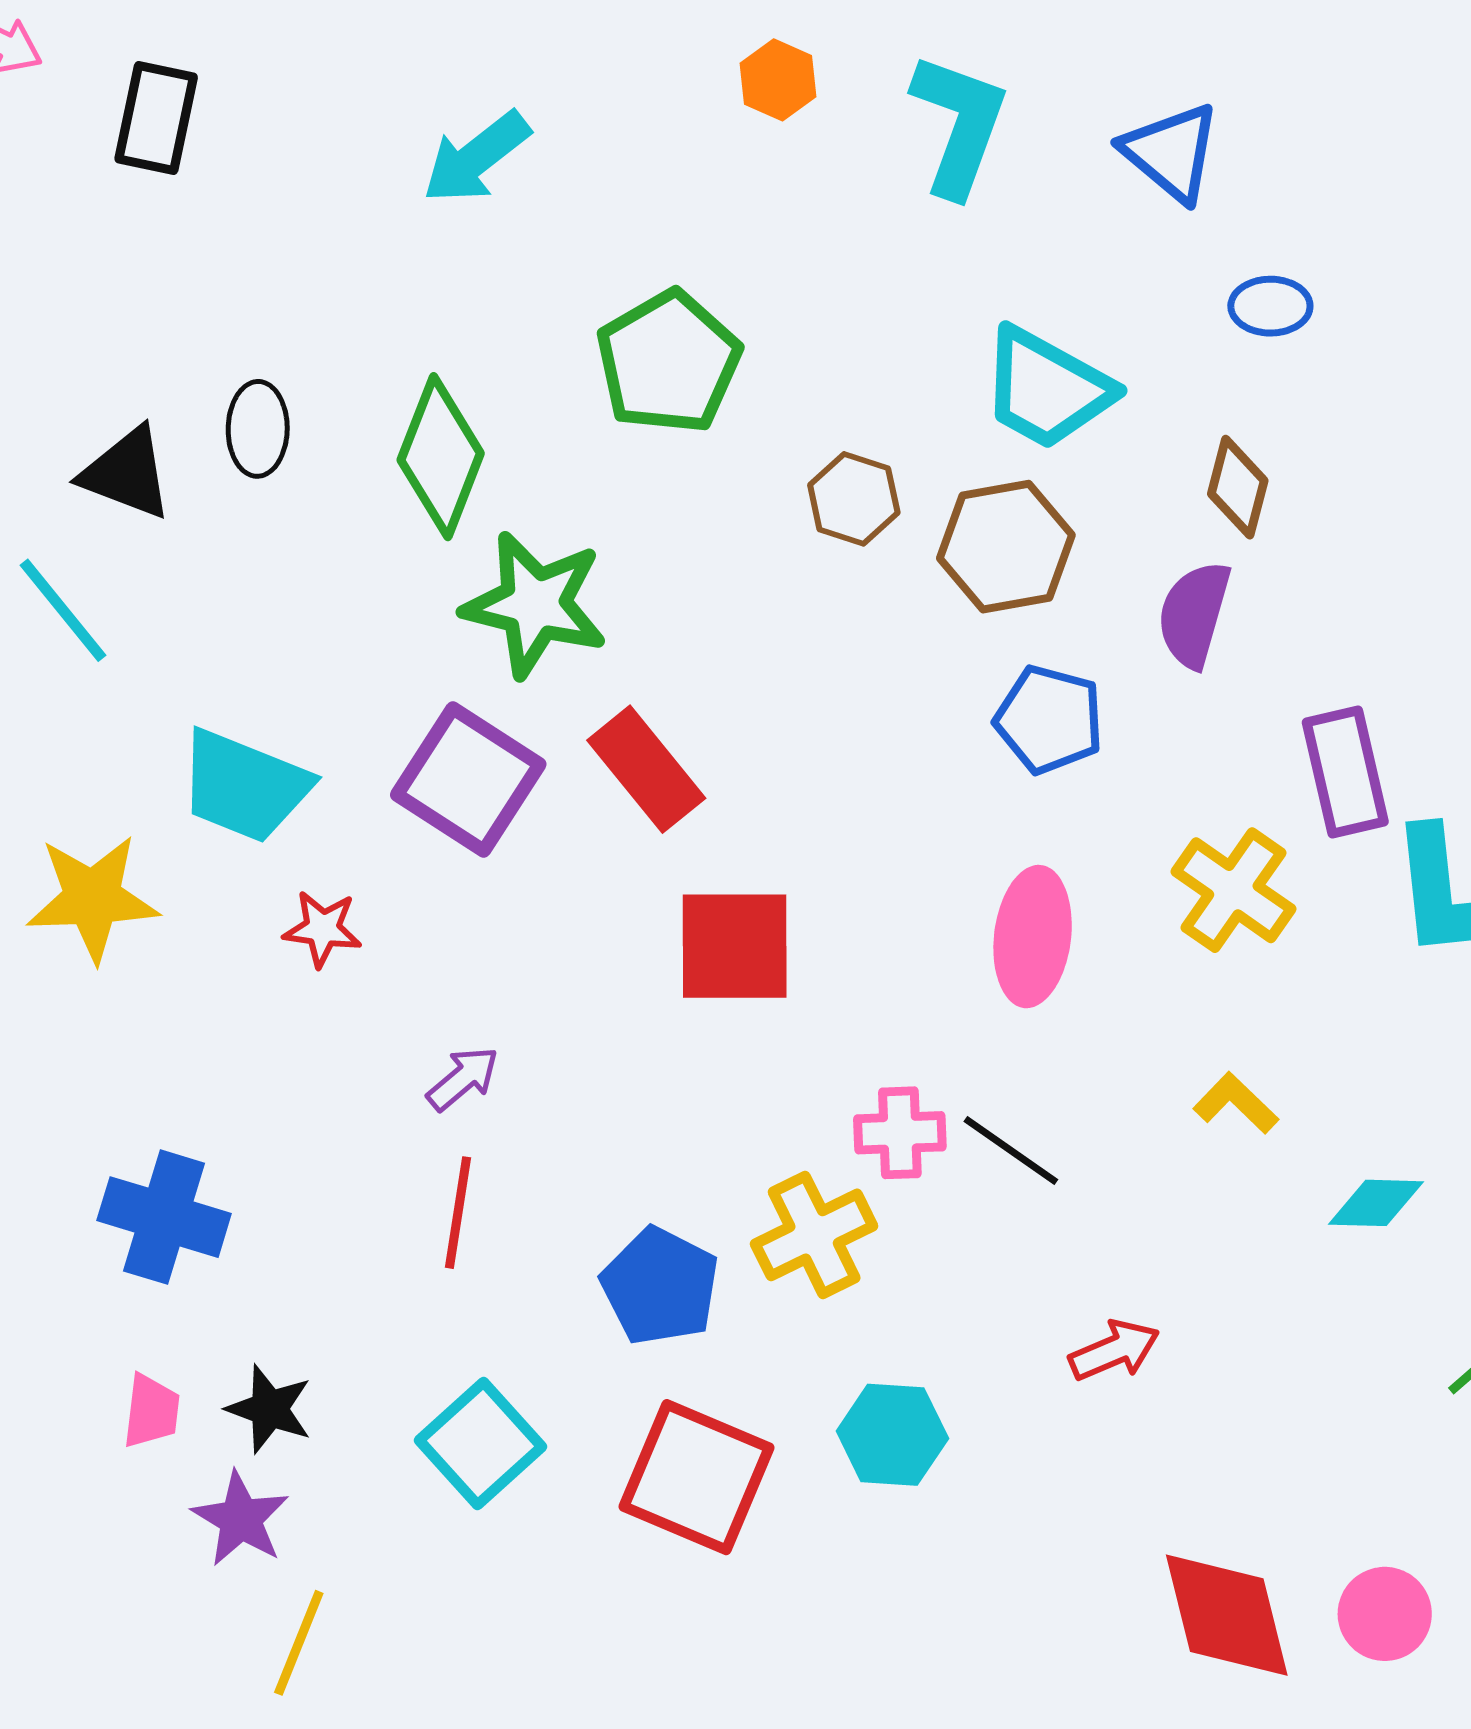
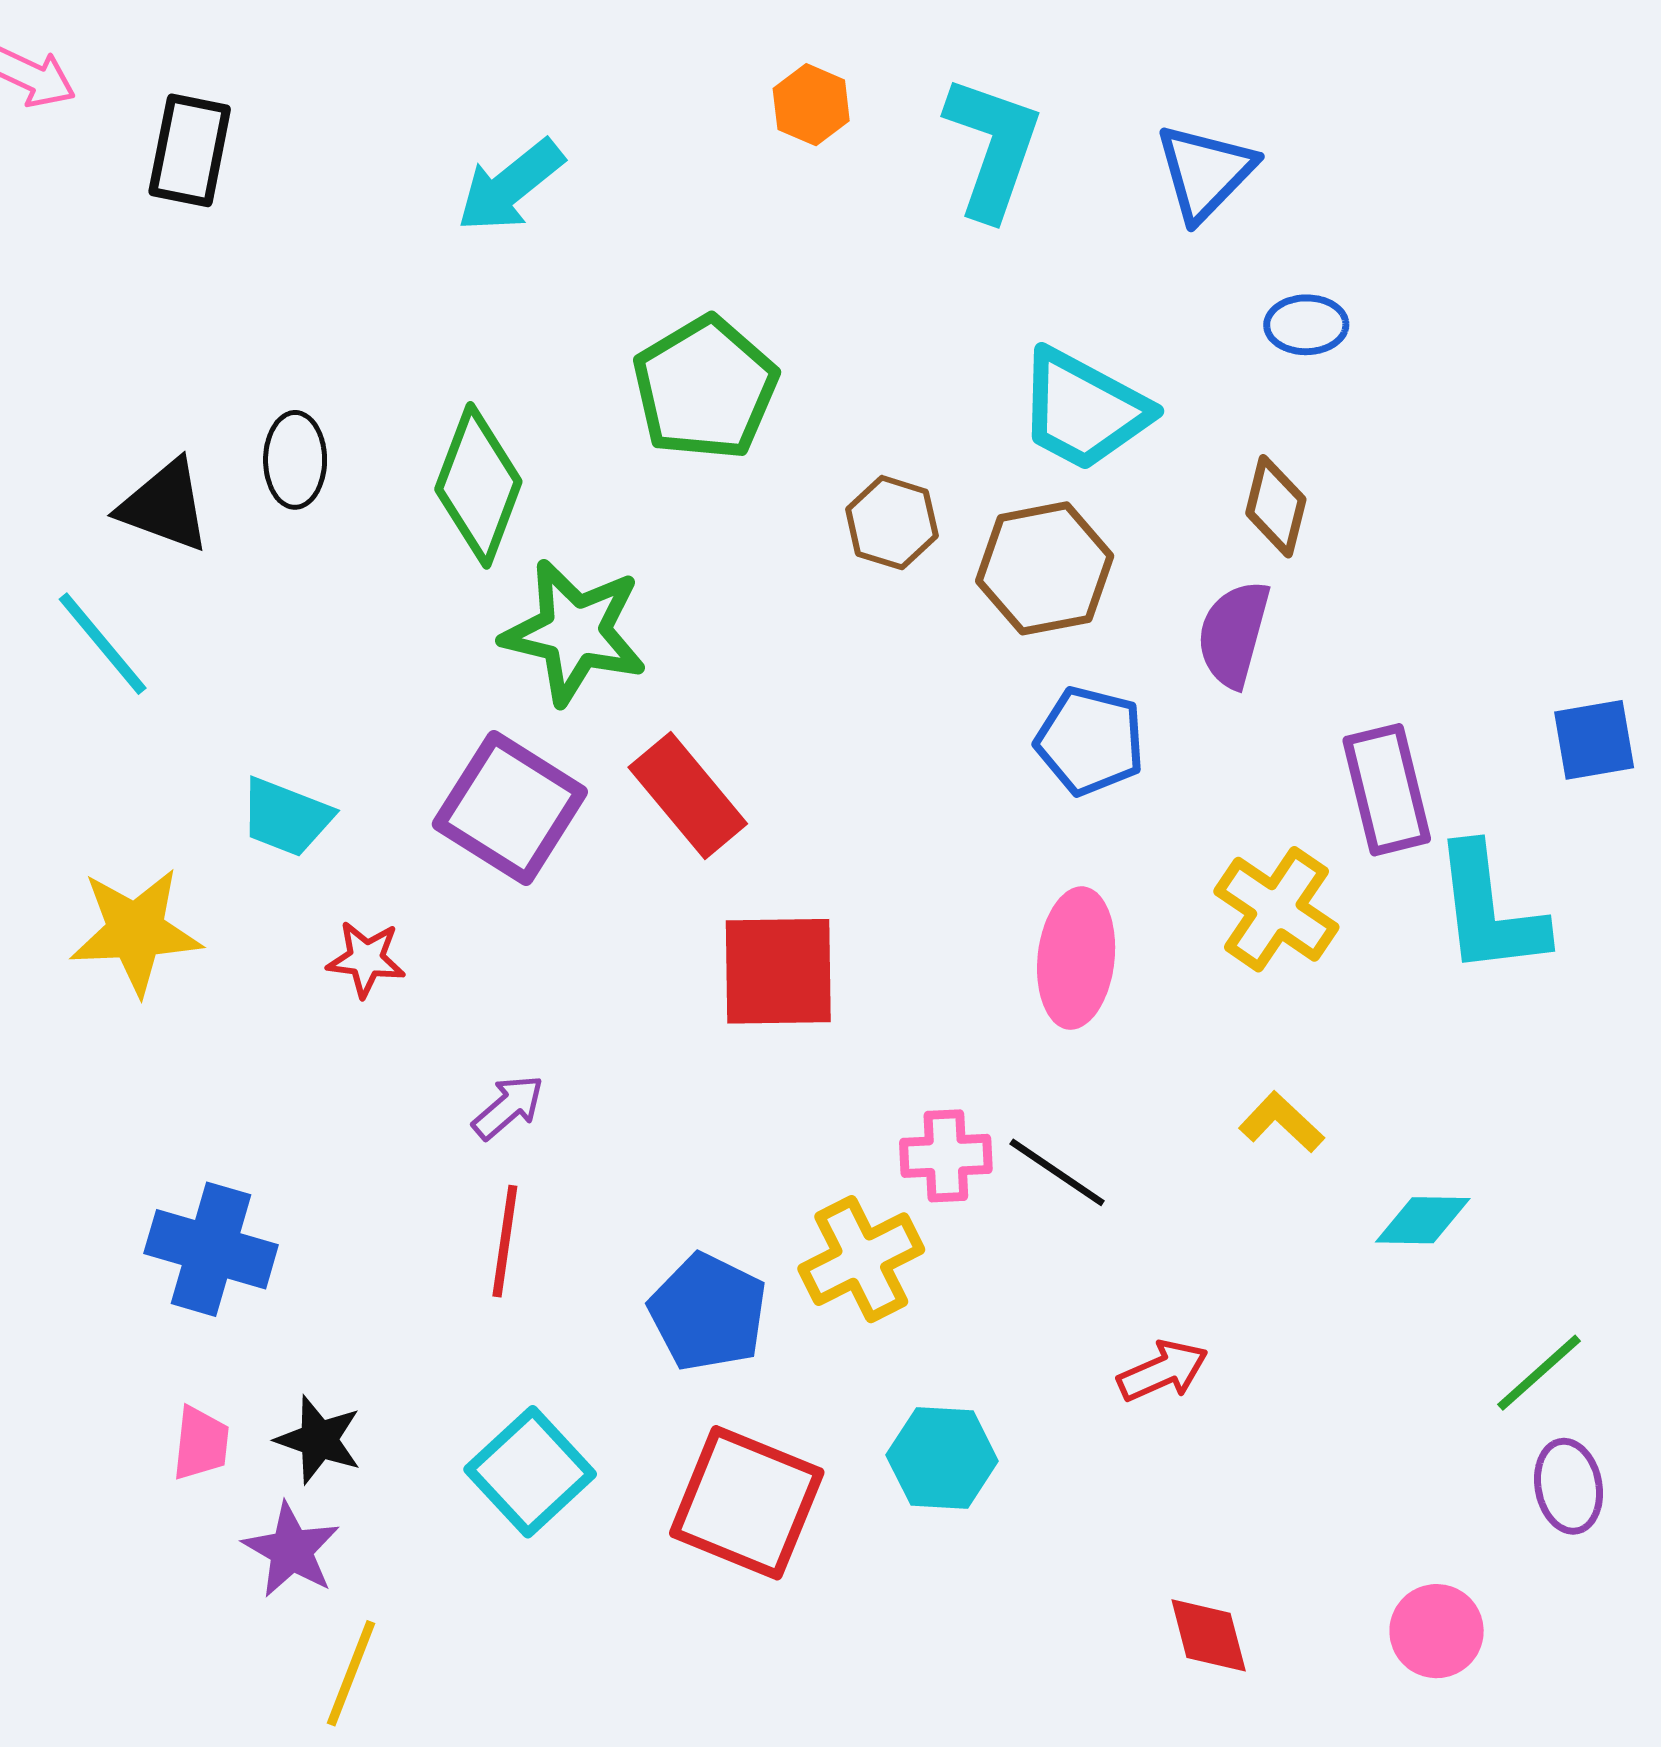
blue triangle: (1171, 152) -> (1205, 172), turned 35
cyan trapezoid: (244, 786) -> (286, 817), size x0.7
red diamond: (1227, 1615) -> (1209, 1635), moved, size x0.6

